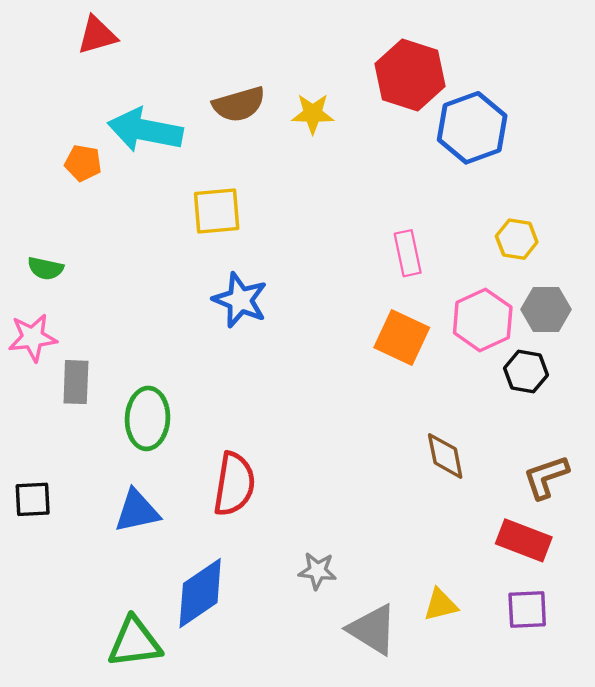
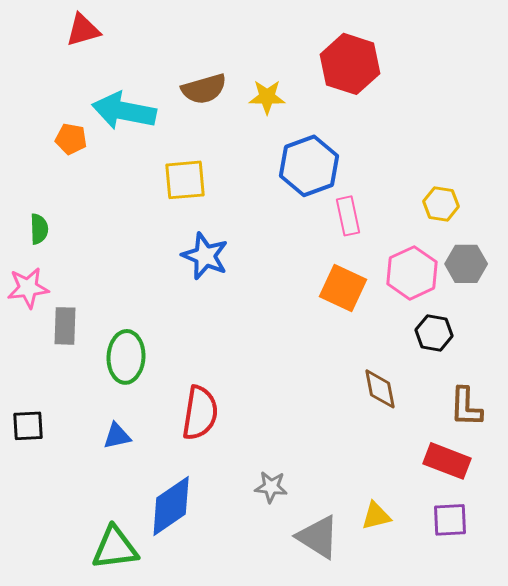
blue hexagon: (472, 128) -> (309, 166), moved
green semicircle: (45, 268) -> (39, 229), turned -104
black hexagon: (526, 372) -> (434, 333), moved
brown L-shape: (546, 477) -> (466, 407), turned -69
blue triangle: (137, 511) -> (117, 436), size x0.7

